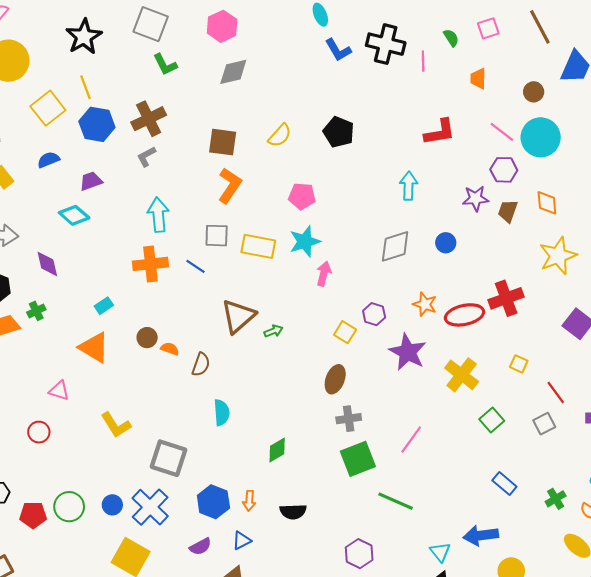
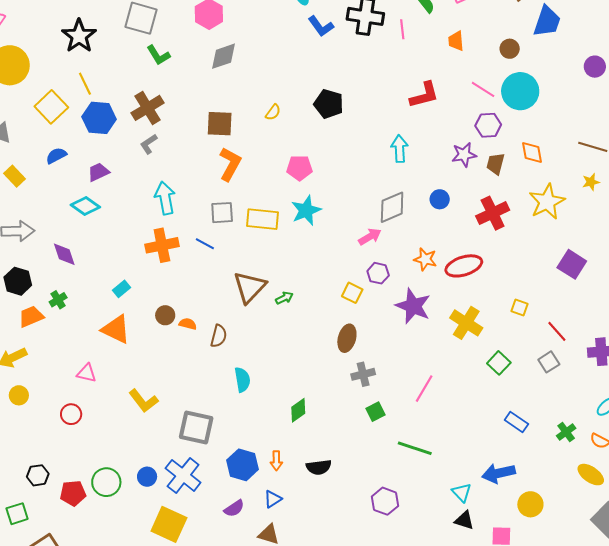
yellow semicircle: (280, 135) -> (273, 112), size x0.7
pink arrow: (324, 274) -> (370, 237), moved, turned 50
red cross: (506, 298) -> (493, 213), moved
green square: (358, 459) -> (375, 412), size x0.6

